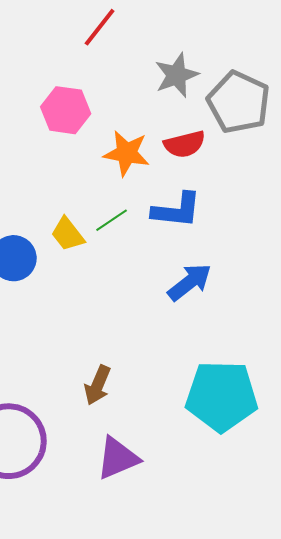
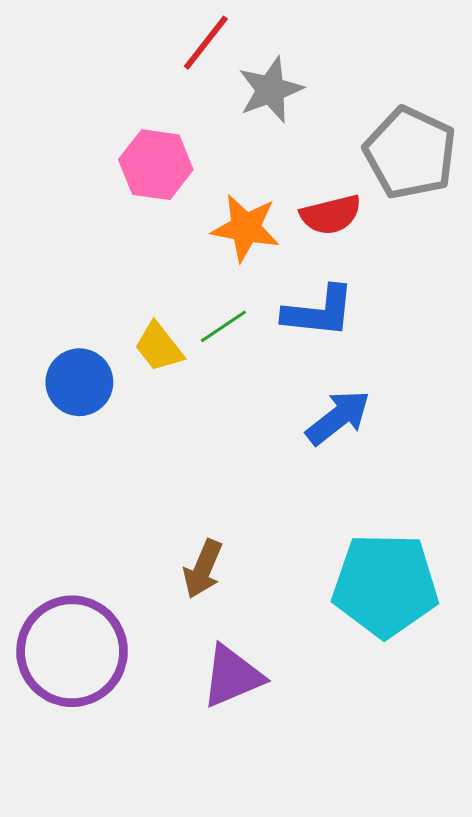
gray star: (177, 75) -> (271, 90), moved

